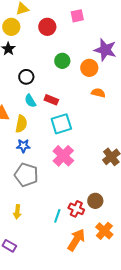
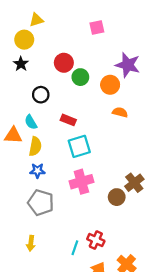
red circle: (47, 27) -> (64, 63), moved
cyan semicircle: (30, 101) -> (31, 122), moved
pink cross: (63, 156) -> (81, 182), turned 30
brown circle: (95, 201) -> (117, 197), moved

